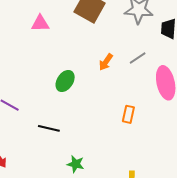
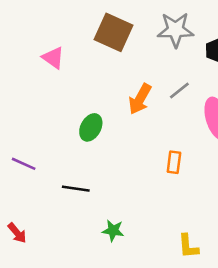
pink triangle: (40, 23) -> (53, 58), turned 42
orange arrow: (106, 62) -> (140, 99), size x1.4

